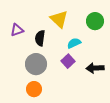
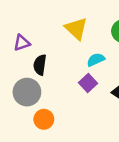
black semicircle: (40, 38) -> (40, 65), moved
gray circle: (36, 64) -> (27, 92), moved

